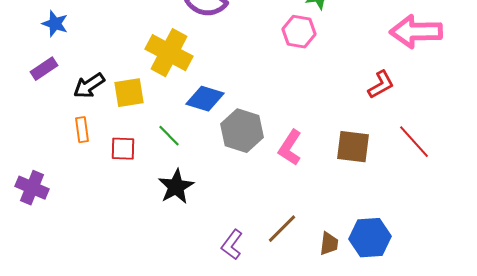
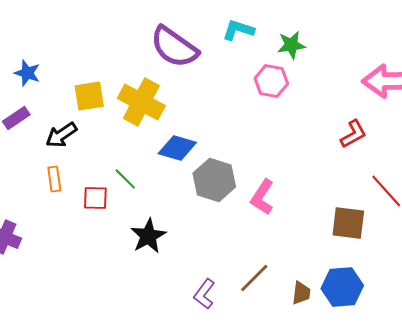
yellow square: (129, 93) -> (89, 96), moved
green line: (169, 136) -> (125, 179), moved
brown square: (353, 147) -> (348, 223), moved

